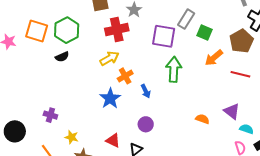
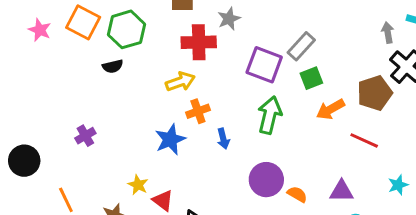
green square: (204, 32) -> (311, 78), moved, turned 35
purple triangle: (232, 111) -> (342, 191), turned -48
purple cross: (50, 115) -> (85, 136), moved, turned 32
purple circle: (146, 124) -> (266, 180), moved, size x1.5
yellow star: (72, 137) -> (138, 185), moved

